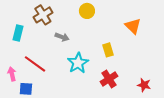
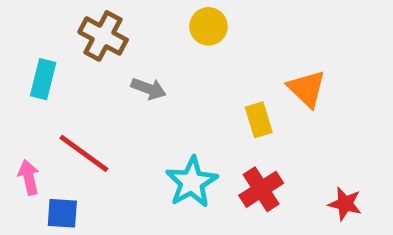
brown cross: (43, 15) -> (103, 36), turned -30
orange triangle: (133, 26) -> (307, 89), moved
cyan star: (78, 63) -> (192, 182), moved

